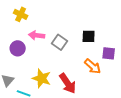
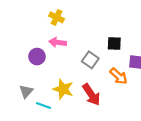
yellow cross: (21, 14) -> (57, 17), moved
gray square: (60, 42) -> (90, 60), moved

